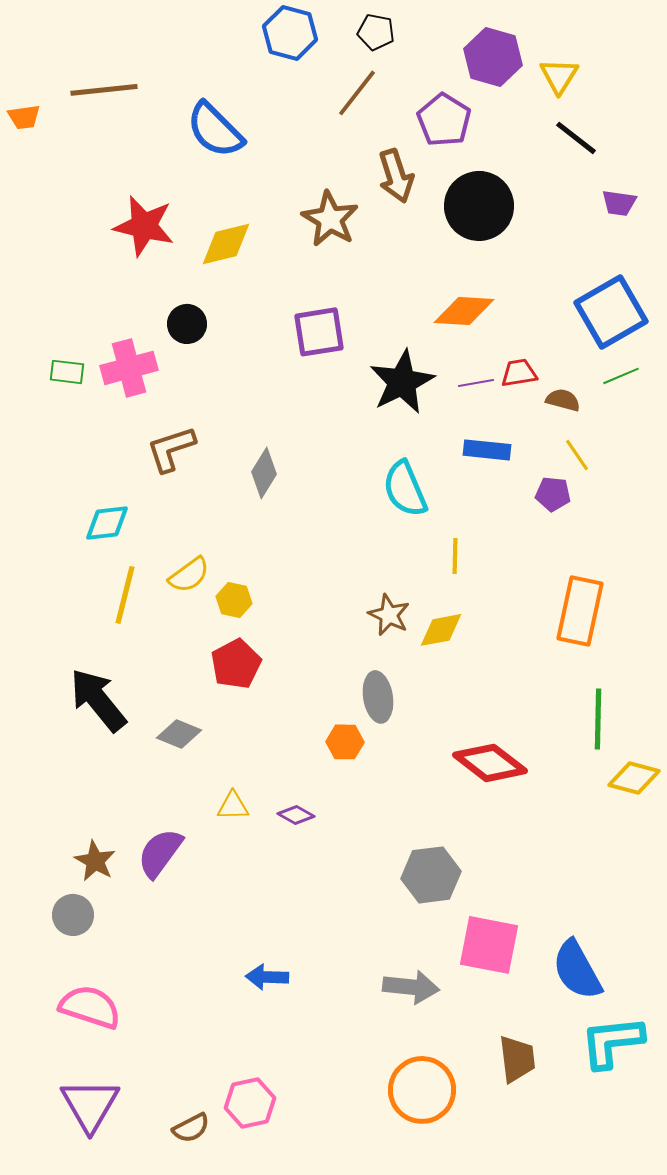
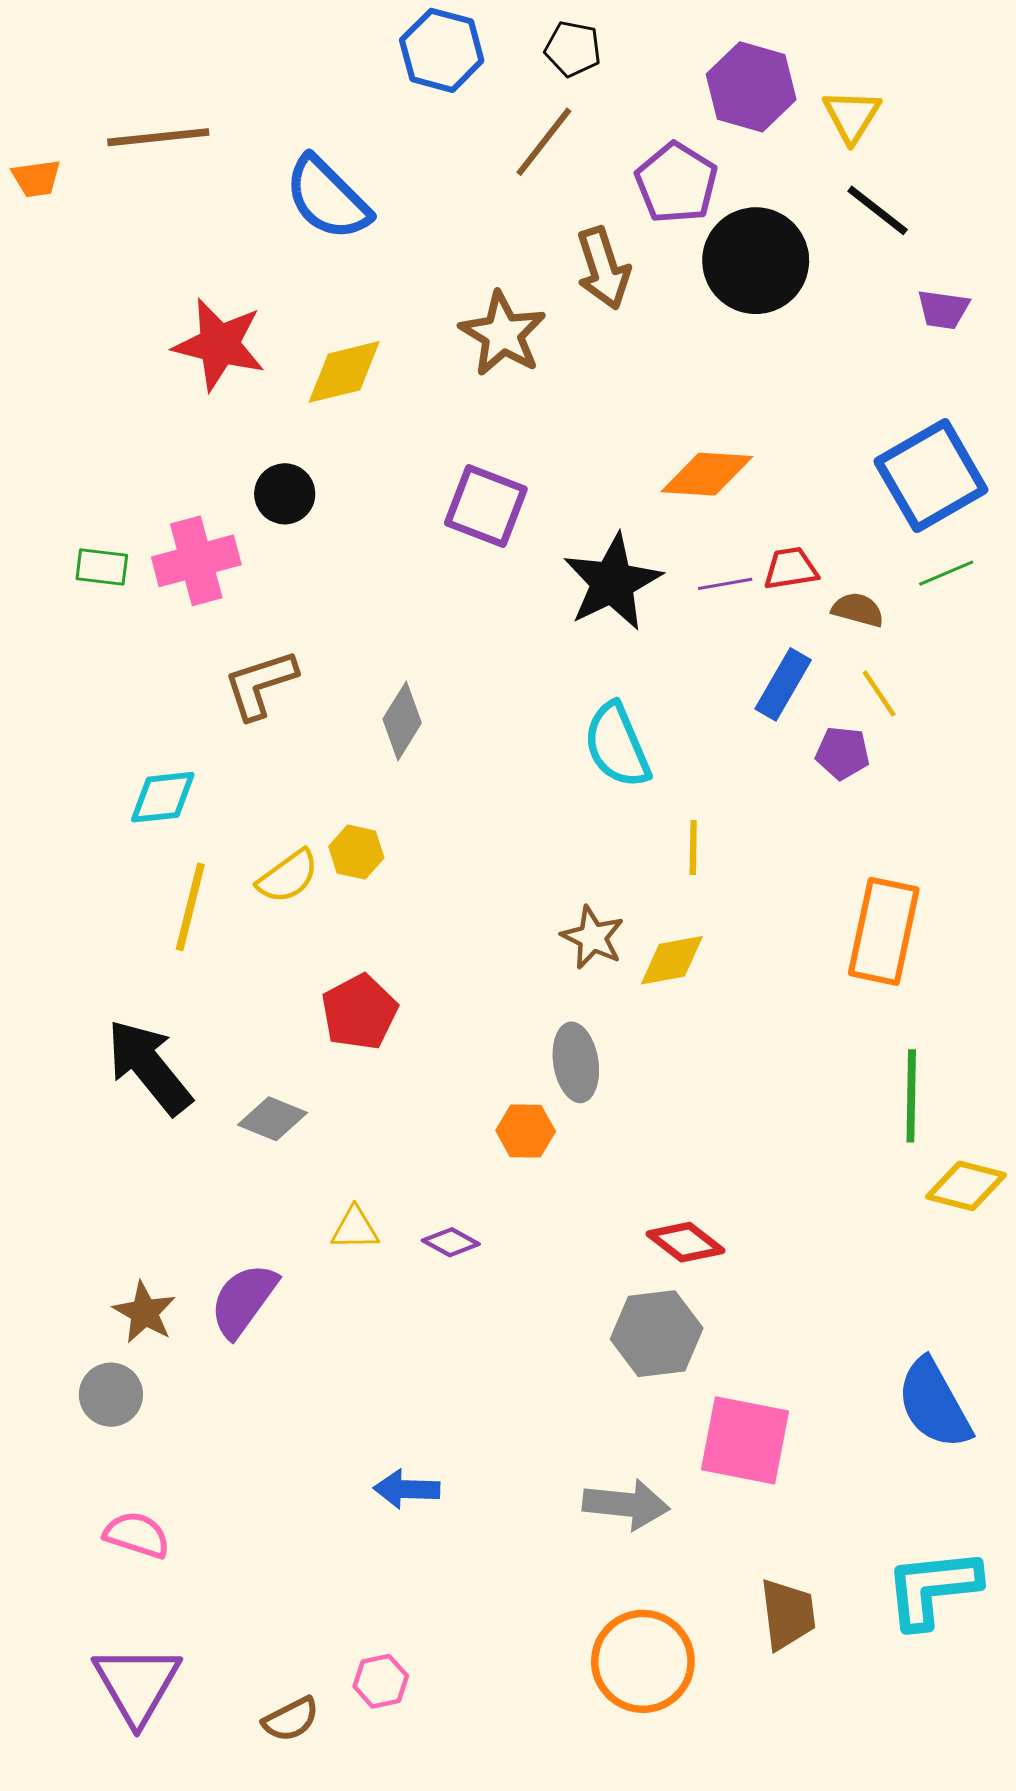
black circle: (479, 206) -> (756, 261), moved
purple square: (319, 332) -> (486, 506), turned 30
blue rectangle: (487, 450) -> (783, 684), moved, turned -66
yellow hexagon: (234, 600) -> (356, 852), moved
red diamond: (490, 763) -> (686, 1242), moved, size x0.7
blue semicircle: (577, 970) -> (934, 1404), moved
pink semicircle: (90, 1007) -> (137, 1535), size x0.7
pink hexagon: (250, 1103) -> (381, 1681), size x0.7

